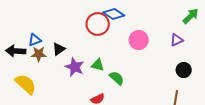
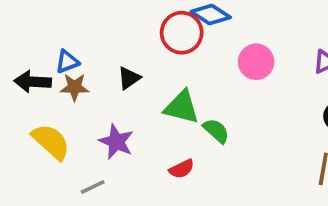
black triangle: (59, 49) -> (129, 78), moved
green triangle: (98, 65) -> (182, 107), size x1.5
purple star: (75, 67) -> (116, 142), moved

